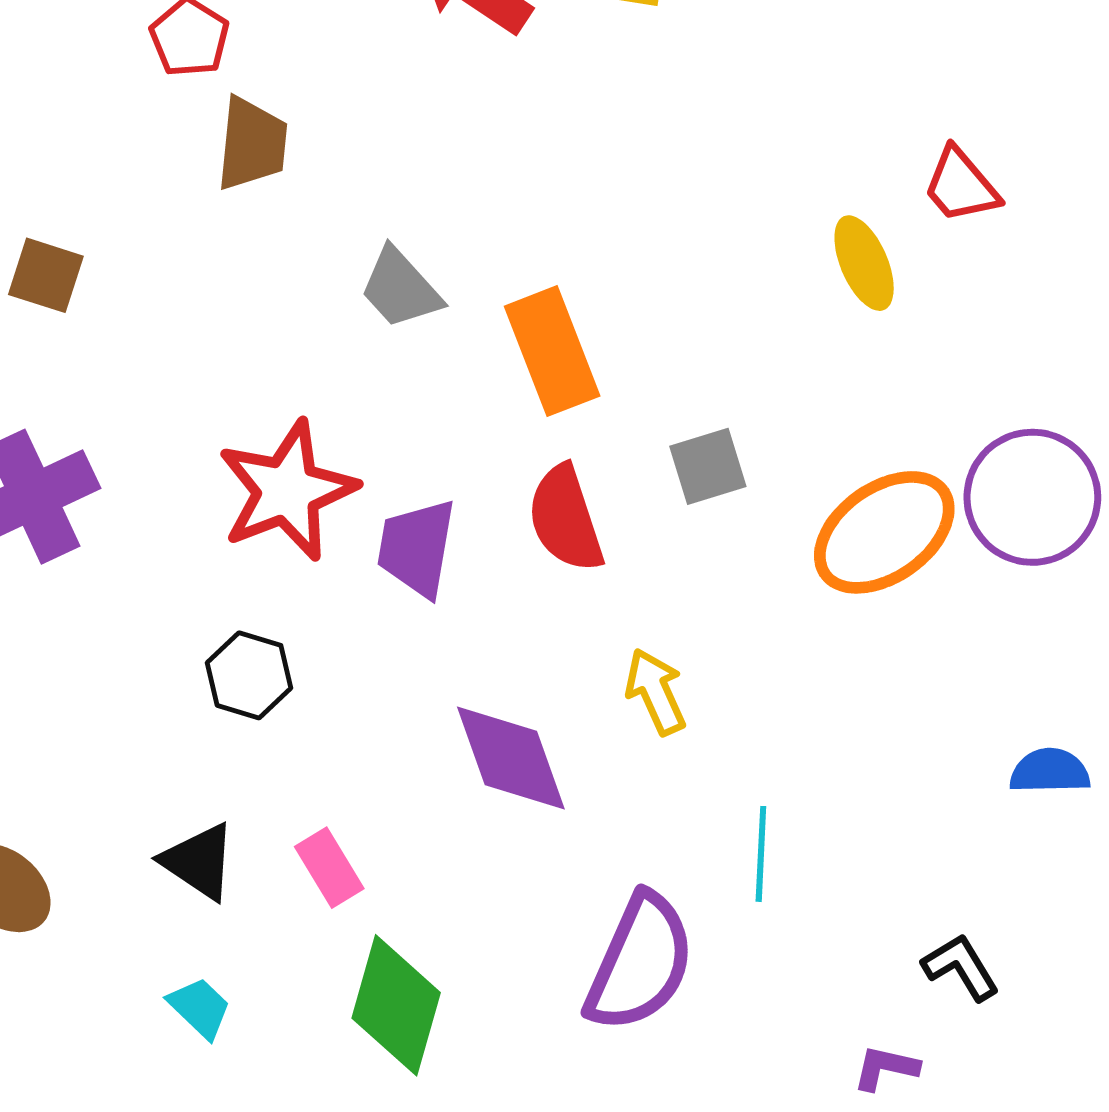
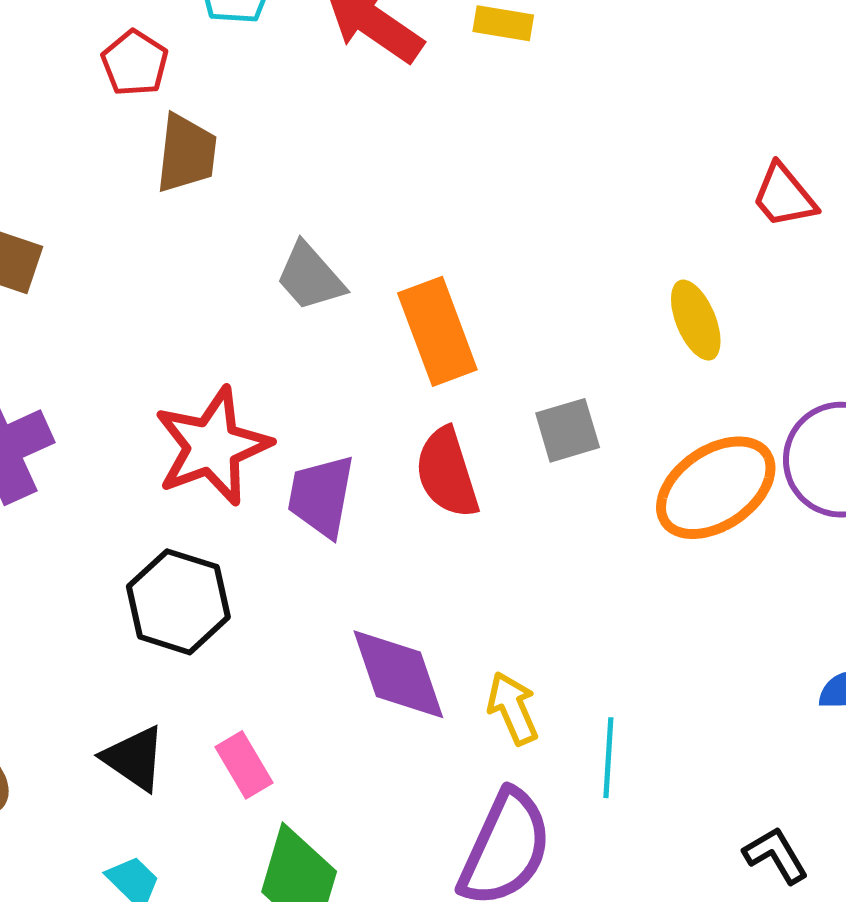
yellow ellipse: (864, 263) -> (696, 320), moved
black hexagon: (249, 675) -> (178, 602), size x1.4
yellow arrow: (656, 692) -> (513, 708), moved

